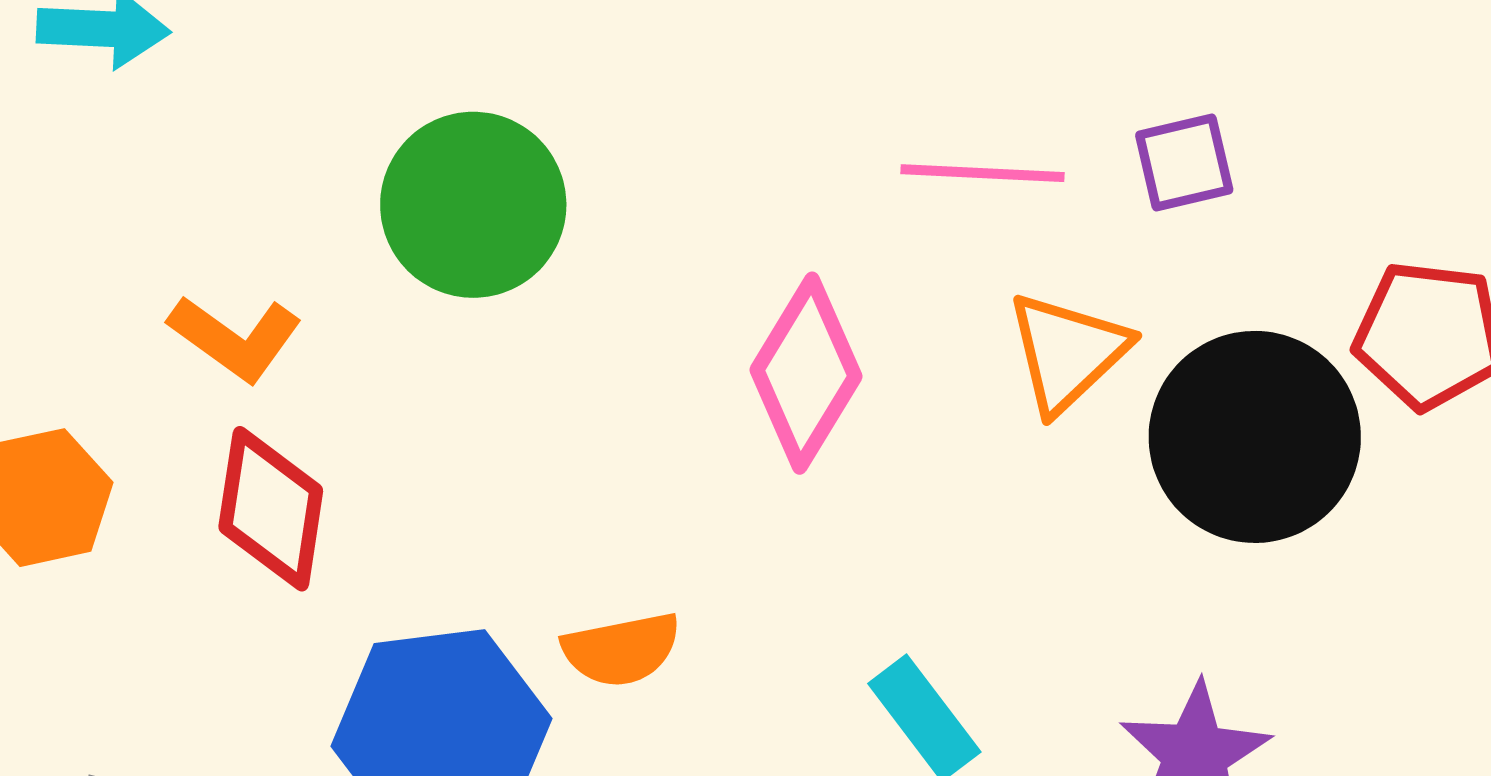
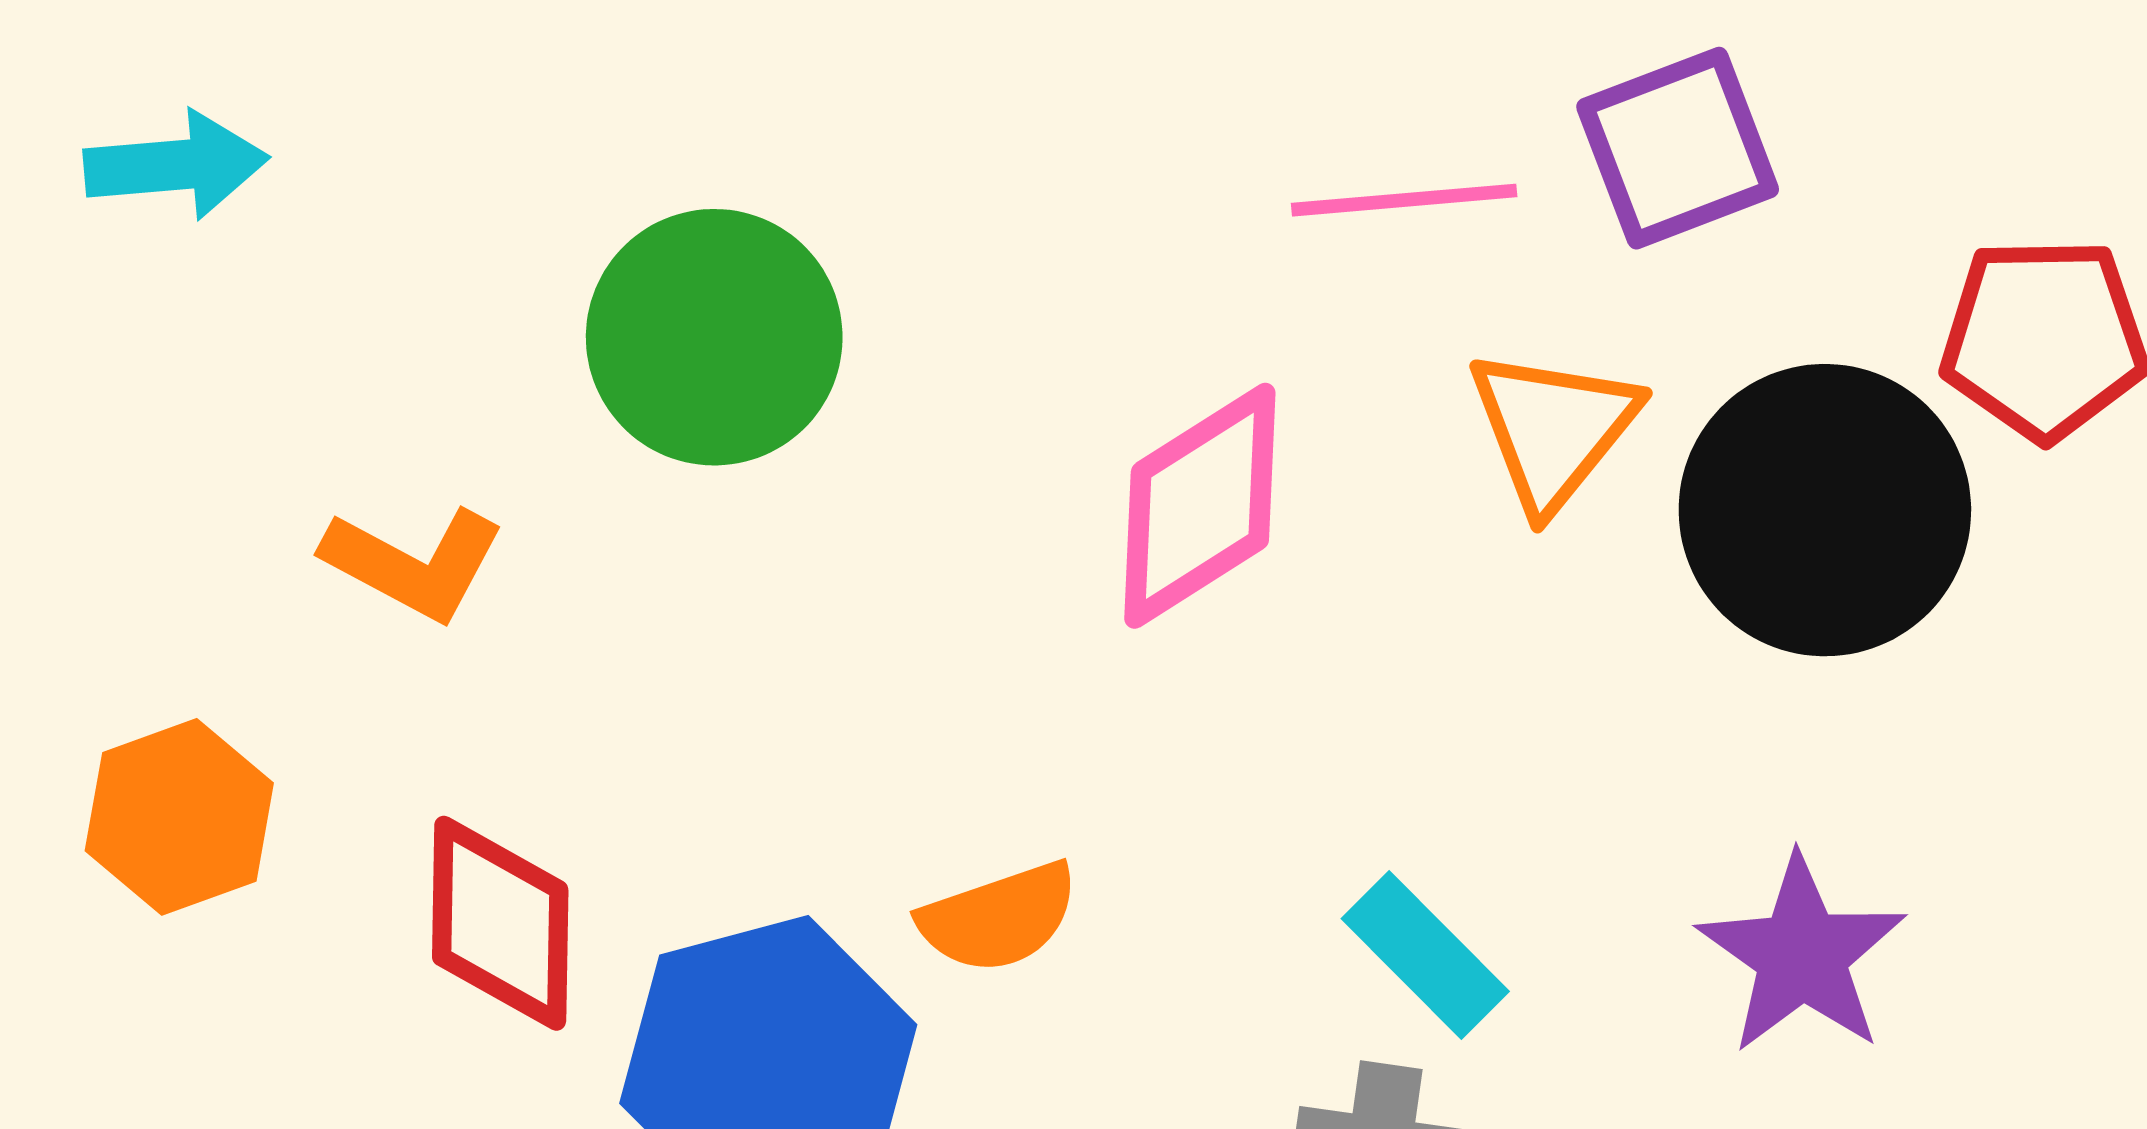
purple square: (1184, 162) -> (1678, 148), size x1.4
pink diamond: (806, 373) -> (1200, 506), turned 34
red diamond: (271, 509) -> (500, 923), moved

